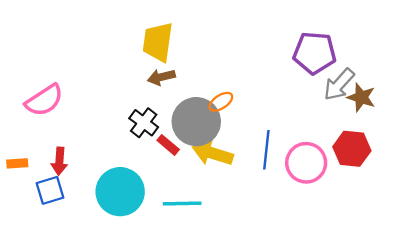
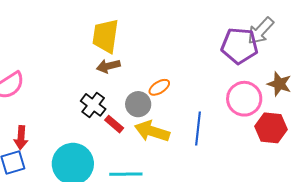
gray arrow: (339, 84) -> (261, 31), moved
gray circle: (196, 122) -> (138, 104), size x0.6
pink circle: (306, 163) -> (244, 99), moved

